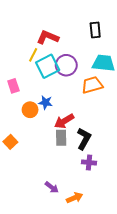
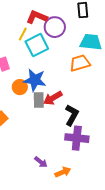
purple circle: (66, 65) -> (55, 27), moved
blue star: (46, 102) -> (35, 80), size x1.6
gray rectangle: (61, 138) -> (39, 100), moved
purple cross: (89, 163) -> (77, 138), size x1.6

